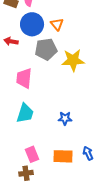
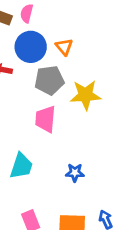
pink trapezoid: (24, 78) -> (45, 119), moved

